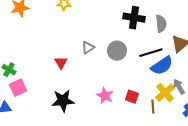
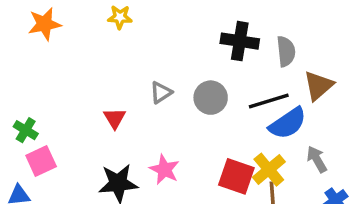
yellow cross: (165, 93) -> (269, 170), moved
pink star: (105, 96) -> (164, 170), moved
red square: (132, 97) -> (236, 176), size x1.5

